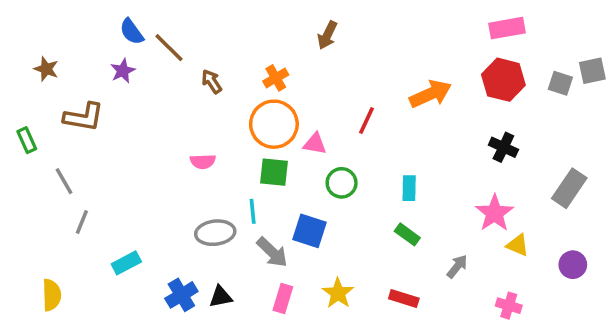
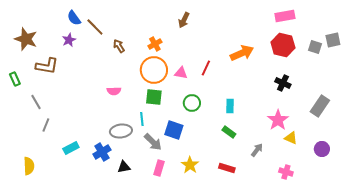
brown star: (46, 69) -> (26, 39), size x1.6
pink triangle: (315, 144) -> (181, 73), moved
blue cross: (181, 295) -> (102, 152), moved

